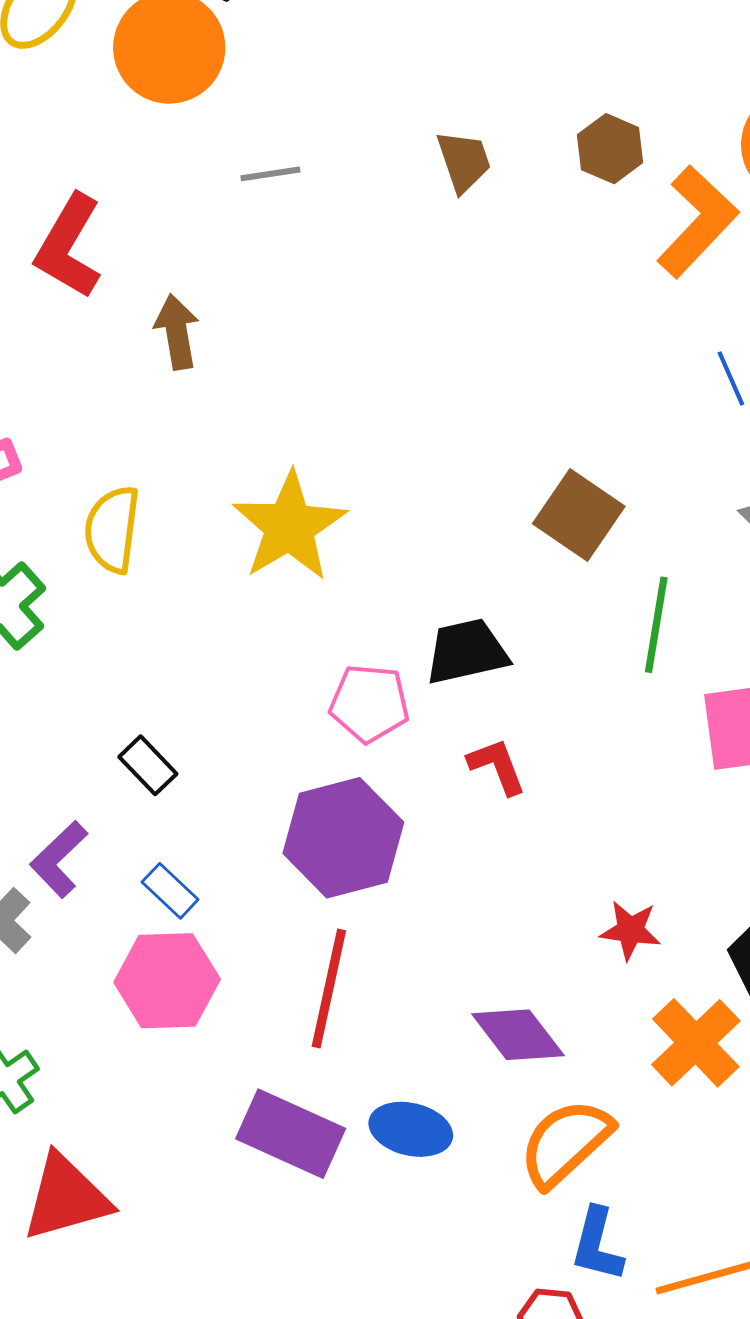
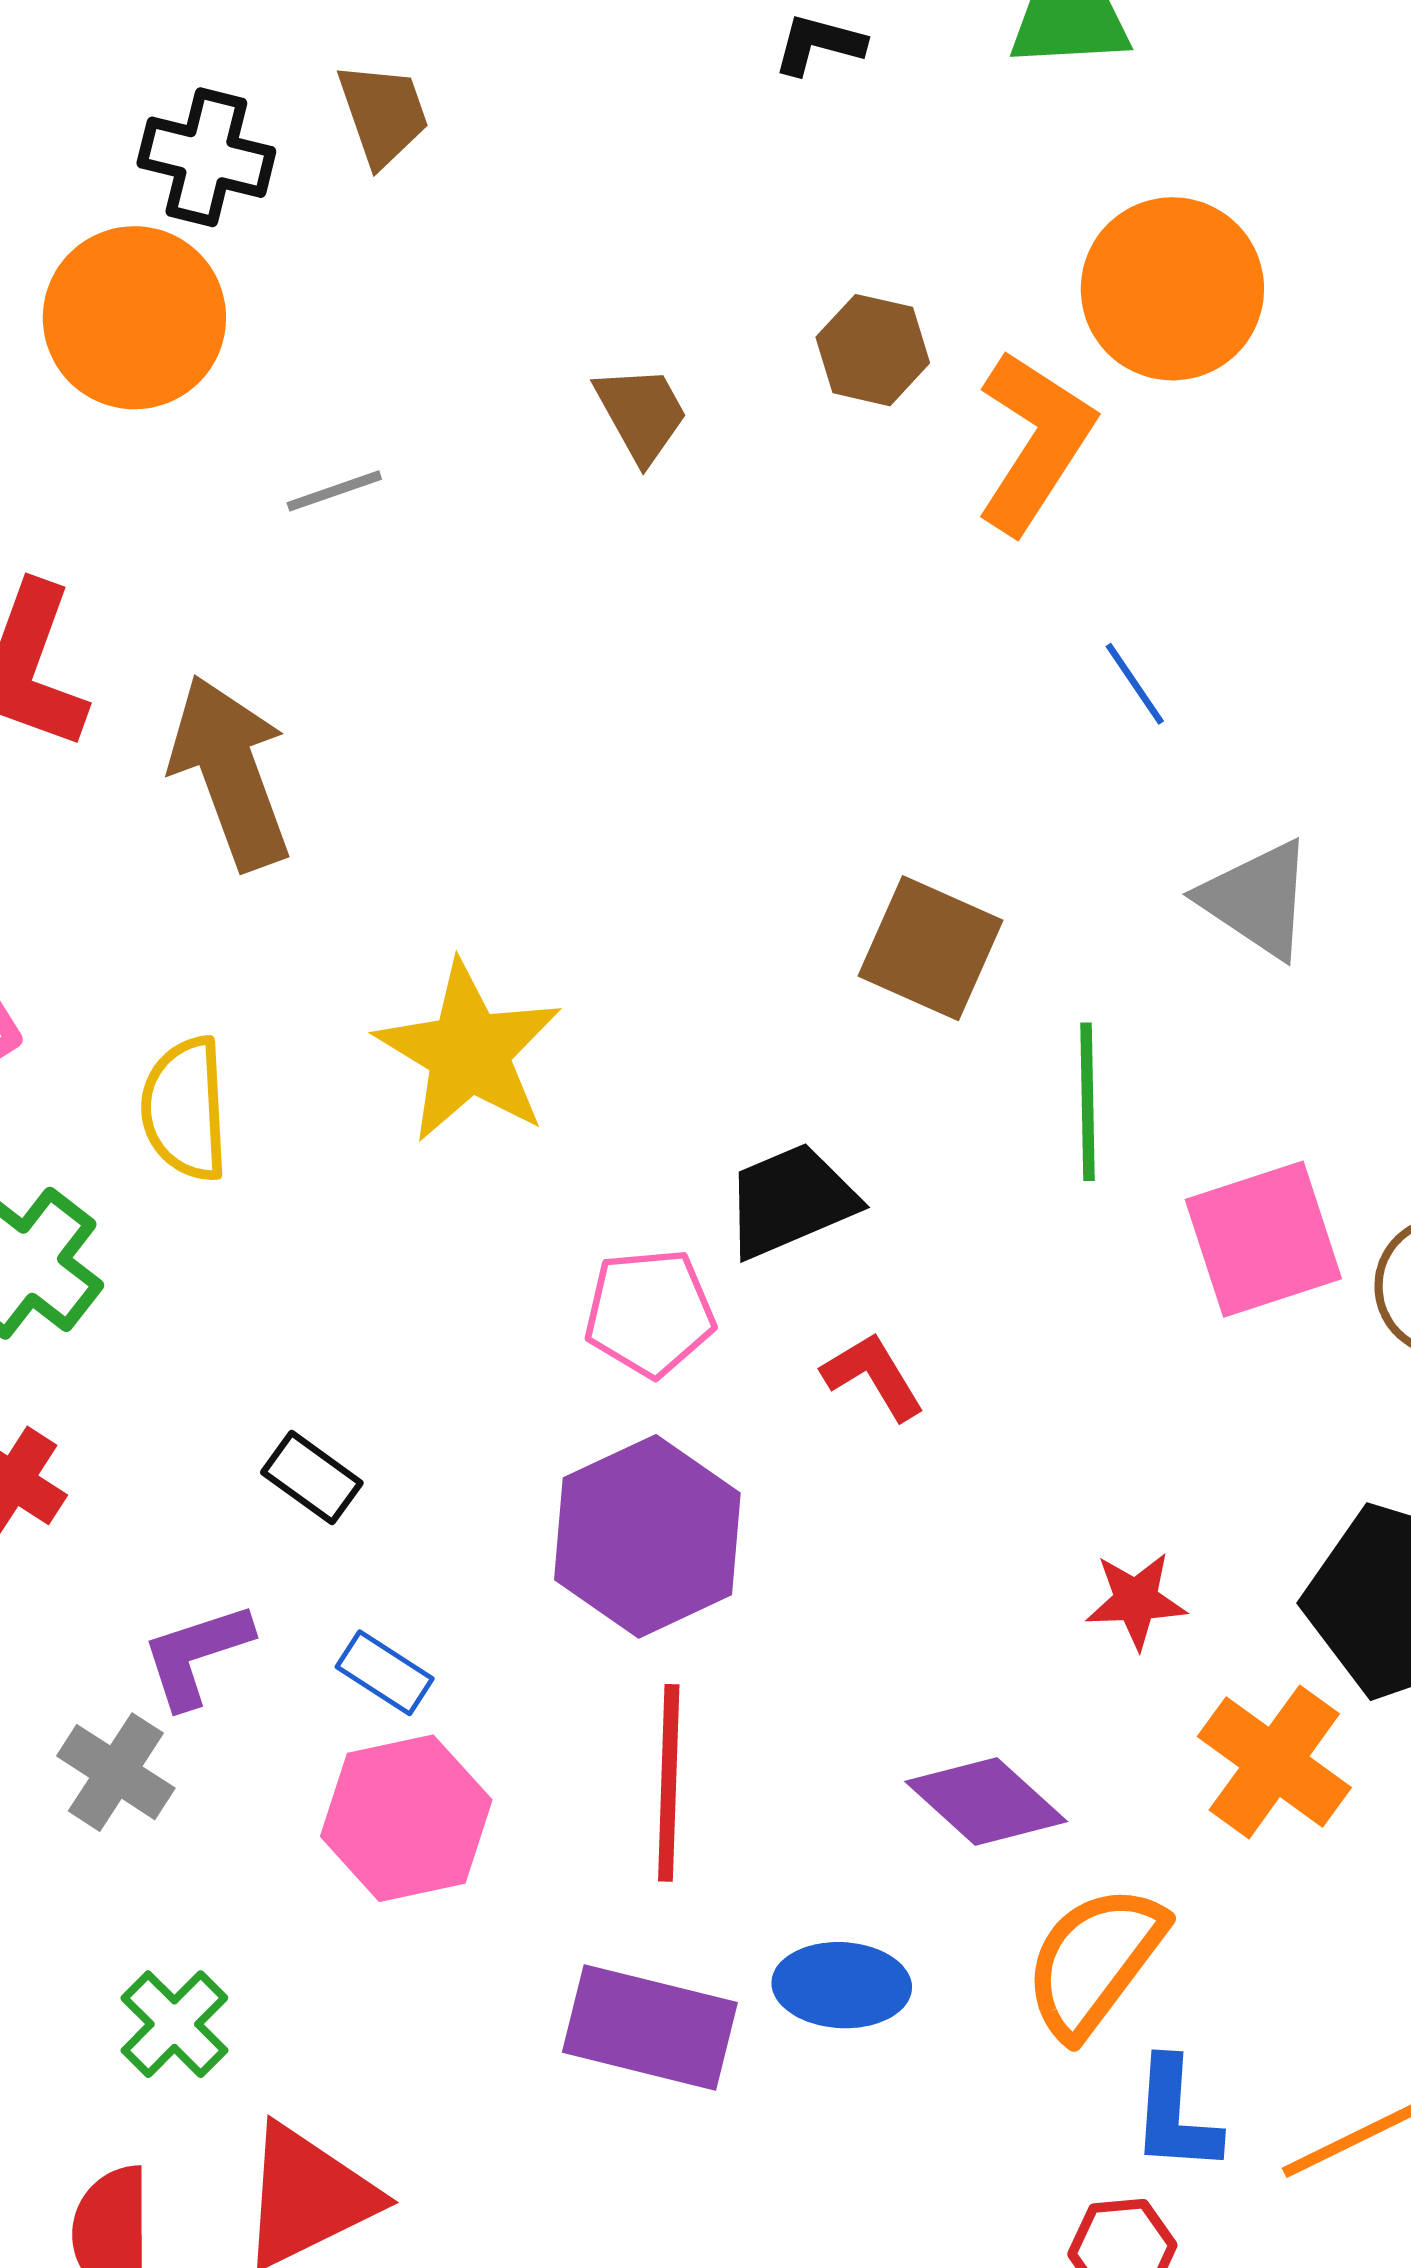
brown arrow: (177, 332) -> (230, 772), size x1.6
purple L-shape: (59, 859) -> (196, 1655), turned 36

